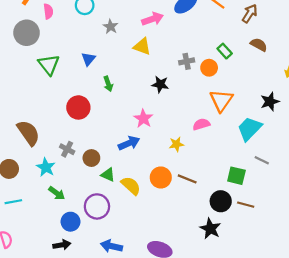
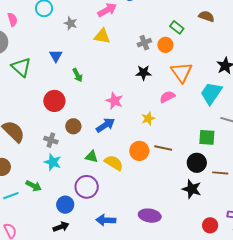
black star: (160, 84) -> (143, 73), moved
brown circle: (91, 158) -> (73, 126), moved
cyan star: (46, 167) -> (53, 162), moved
green arrow: (57, 193) -> (34, 186), moved
brown line: (246, 205) -> (220, 173), moved

